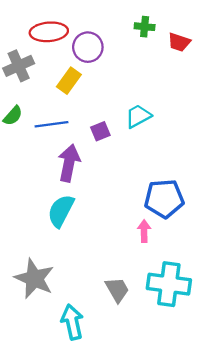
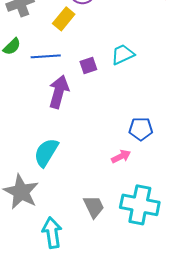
blue pentagon: (164, 199) -> (141, 129), size x0.7
cyan semicircle: (61, 211) -> (46, 152), moved
pink arrow: (144, 231) -> (121, 156), turned 60

